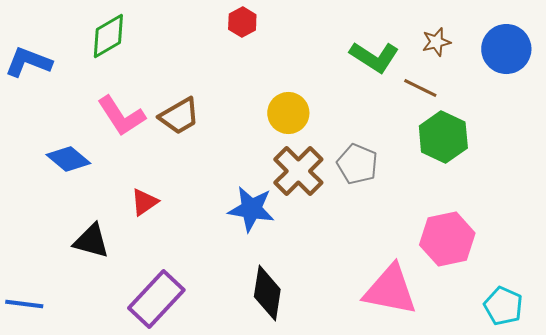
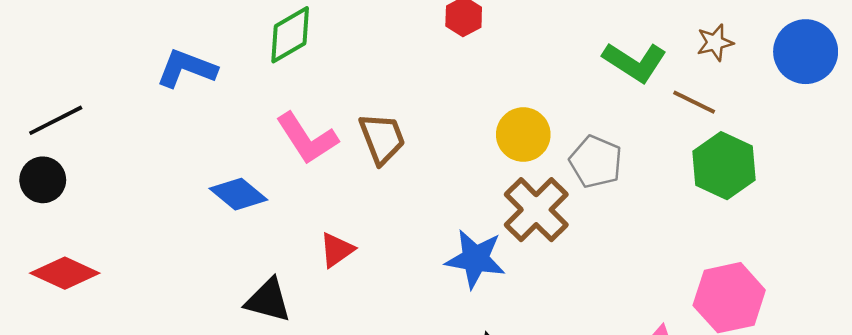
brown trapezoid: (179, 116) -> (382, 138), turned -81
gray pentagon: (357, 164) -> (596, 162), moved

